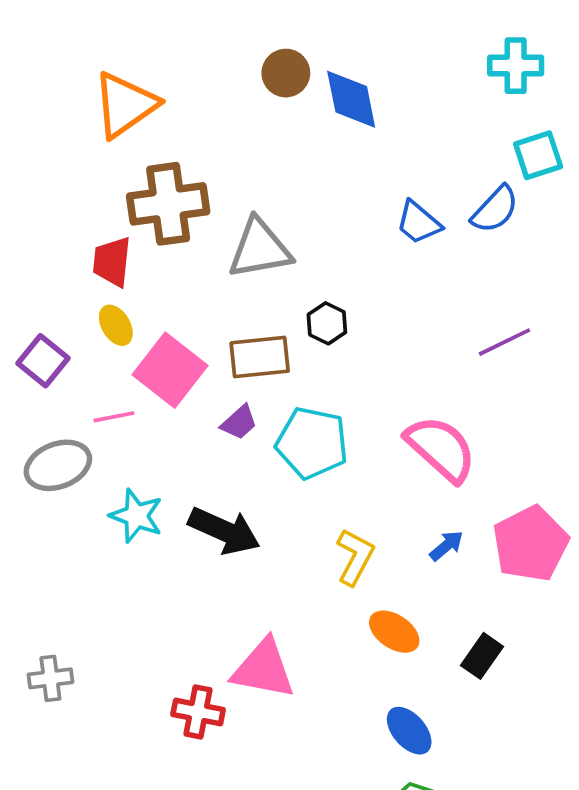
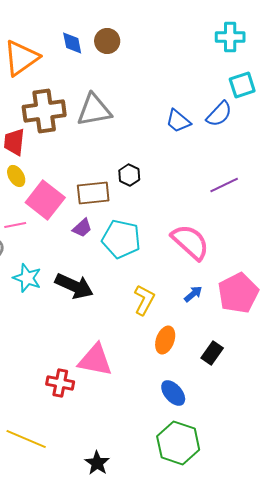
blue diamond: (351, 99) -> (72, 43), moved, size x0.7
gray triangle: (260, 249) -> (94, 110), moved
orange ellipse: (394, 632) -> (165, 340), turned 76

